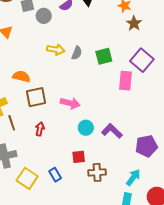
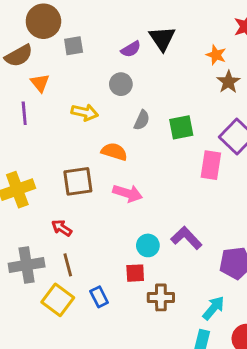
gray circle: (44, 16) -> (121, 84), moved
yellow arrow: (56, 50) -> (85, 112), moved
orange semicircle: (21, 77) -> (114, 152), moved
brown line: (12, 123) -> (68, 265), moved
cyan circle: (86, 128) -> (148, 245), moved
red arrow: (40, 129) -> (62, 228), moved, turned -72

